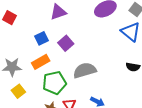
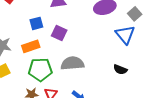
purple square: (66, 43) -> (59, 33), turned -35

